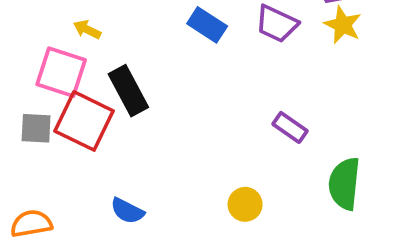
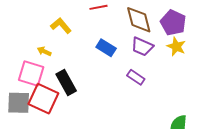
purple rectangle: (290, 127) -> (136, 77), moved
gray square: (36, 128) -> (19, 103), size x1.4

